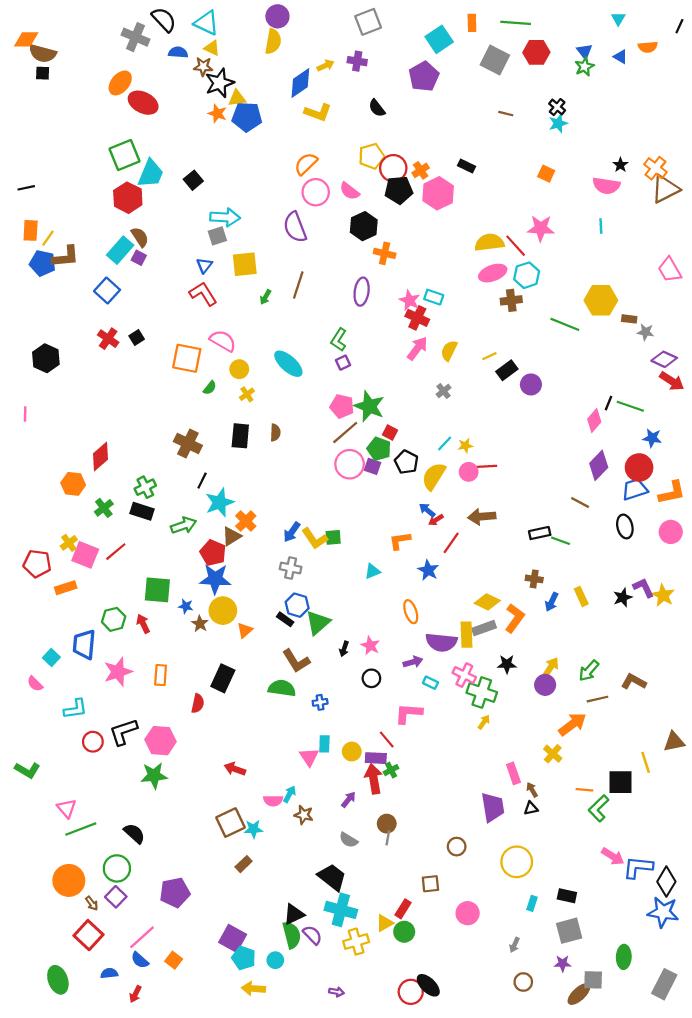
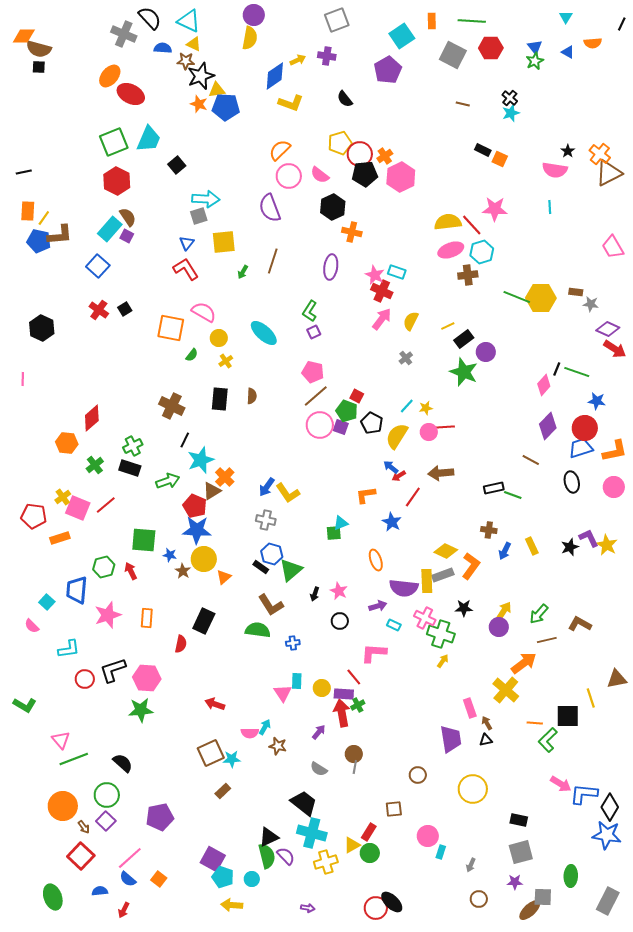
black rectangle: (466, 166) -> (483, 150), moved
cyan trapezoid: (151, 174) -> (149, 139), moved
yellow hexagon: (601, 300) -> (541, 298), moved
green star: (369, 406) -> (464, 372), moved
green square: (333, 537) -> (334, 533), moved
yellow cross: (553, 754) -> (506, 690), size x1.5
cyan rectangle: (532, 903) -> (441, 852), moved

